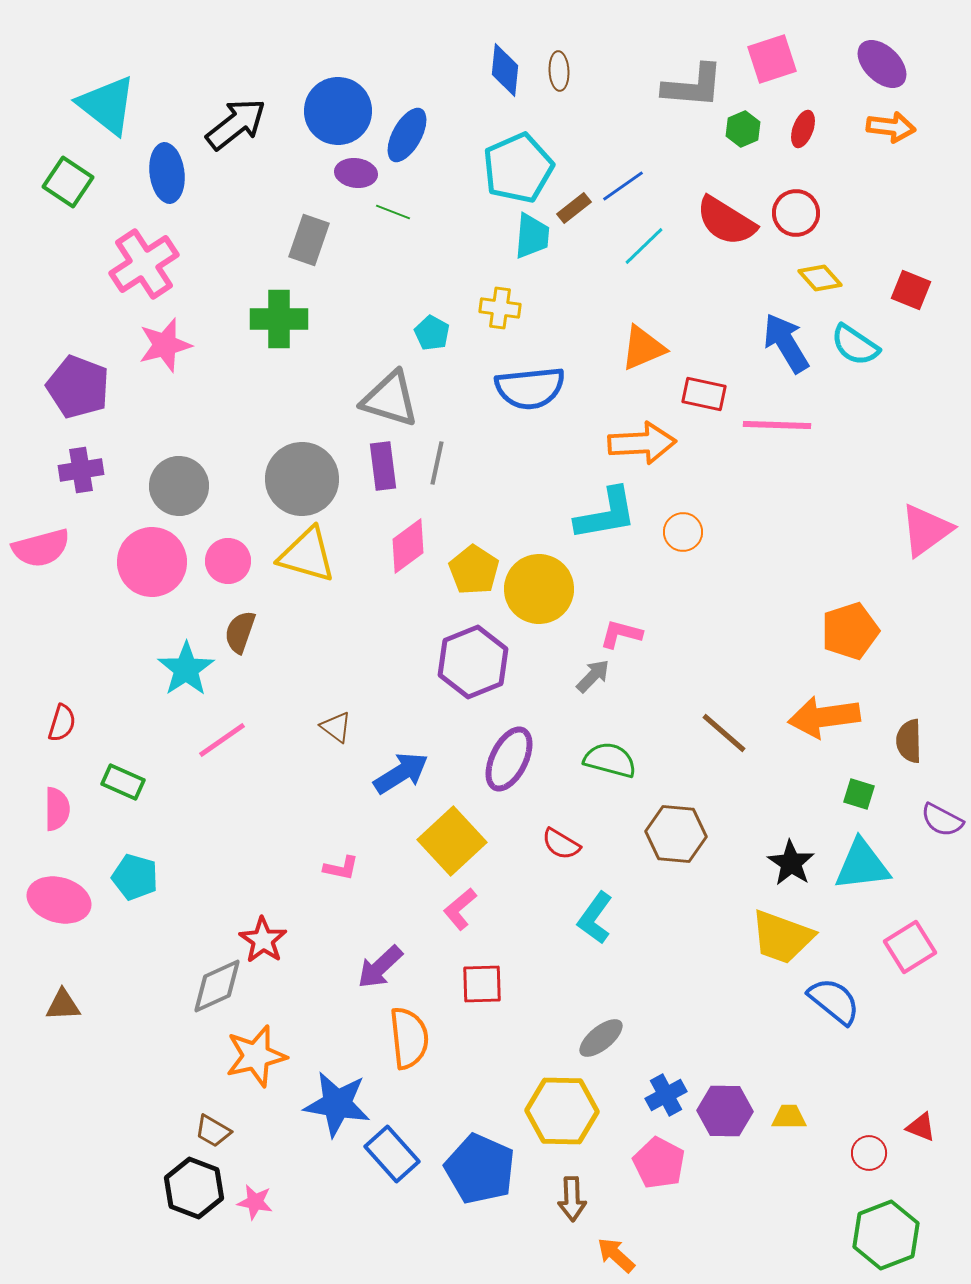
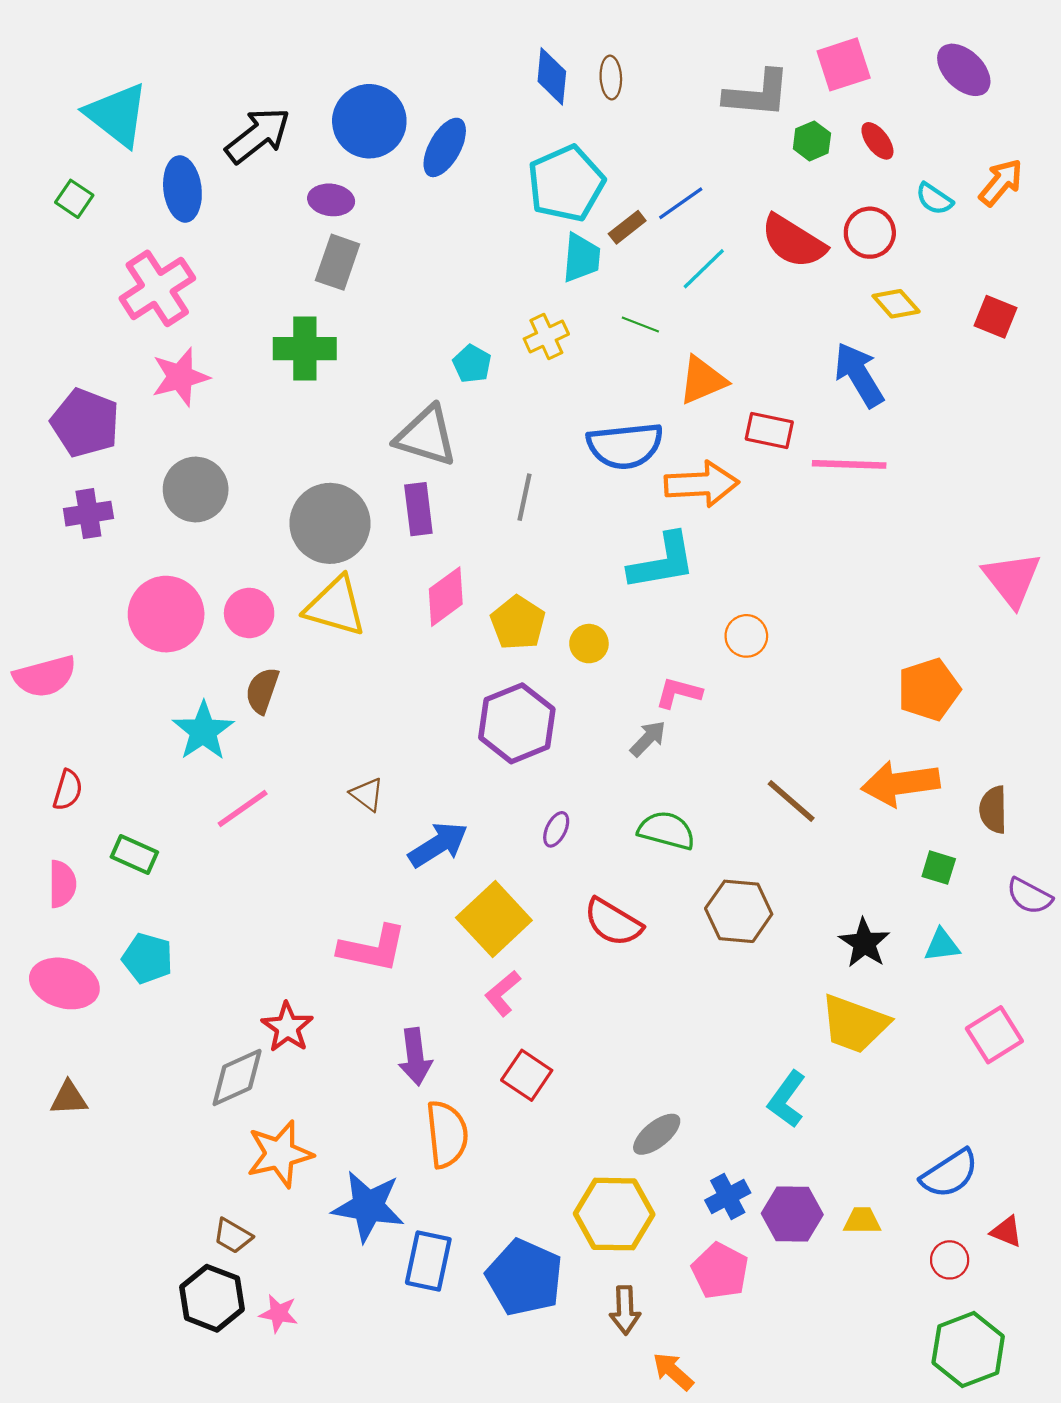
orange arrow: (891, 127) -> (1001, 182), moved, turned -57
red ellipse: (803, 129) -> (877, 141), turned -57
purple ellipse: (356, 173) -> (331, 200), moved
green square: (68, 182) -> (74, 199), size x0.7
green line: (393, 212) -> (640, 324), moved
yellow cross: (500, 308) -> (546, 337), turned -33
cyan semicircle: (855, 345) -> (934, 199), moved, size x0.7
blue semicircle: (530, 388) -> (625, 446), moved
gray line: (437, 463) -> (524, 497), moved
gray circle: (179, 486) -> (196, 489), moved
pink triangle: (926, 530) -> (1012, 579), turned -32
orange circle: (683, 532) -> (746, 636), moved
pink semicircle: (41, 548) -> (45, 676), moved
yellow circle: (539, 589) -> (589, 644), size x0.5
purple ellipse: (509, 759) -> (556, 829), size x0.5
red semicircle: (561, 844) -> (613, 922), size x1.4
cyan triangle: (862, 865) -> (942, 945), size x0.6
pink L-shape: (341, 868) -> (373, 948), size x1.8
cyan L-shape: (595, 918) -> (787, 1099), moved
purple arrow: (380, 967) -> (415, 1057), turned -54
red square: (482, 984) -> (527, 1075), turned 36
blue semicircle: (834, 1001) -> (950, 1174), moved, turned 108
blue rectangle: (392, 1154) -> (428, 1261), turned 54

